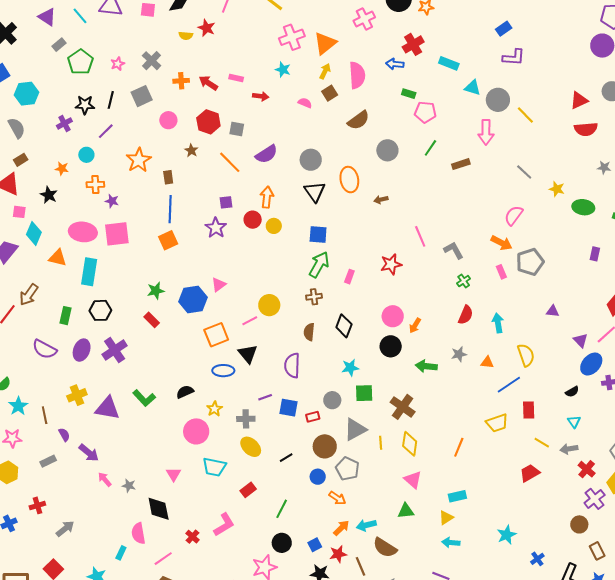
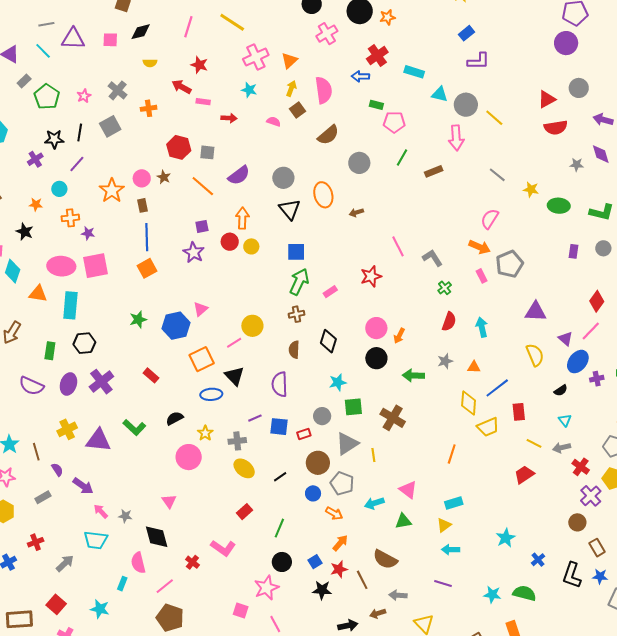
red star: (207, 28) -> (199, 65), moved
orange triangle: (325, 43) -> (289, 61), size x0.7
red arrow: (208, 83) -> (182, 87), moved
pink circle: (168, 120) -> (142, 178), moved
pink rectangle: (349, 277) -> (330, 292), turned 40
purple triangle: (553, 311) -> (535, 312), size x1.6
red rectangle: (152, 320) -> (151, 375), moved
yellow semicircle: (526, 355) -> (535, 355), moved
yellow diamond: (410, 444) -> (469, 403), moved
cyan trapezoid: (214, 467) -> (96, 540), moved
pink L-shape: (224, 525) -> (223, 548), turned 70
cyan arrow: (366, 525) -> (374, 503), moved

